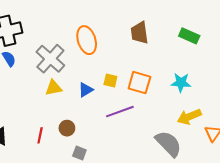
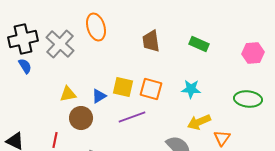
orange ellipse: (87, 40) -> (96, 27), moved
gray cross: (50, 59) -> (60, 44), moved
yellow square: (110, 80) -> (123, 87), size x1.5
brown circle: (67, 128) -> (81, 118), moved, size x1.5

